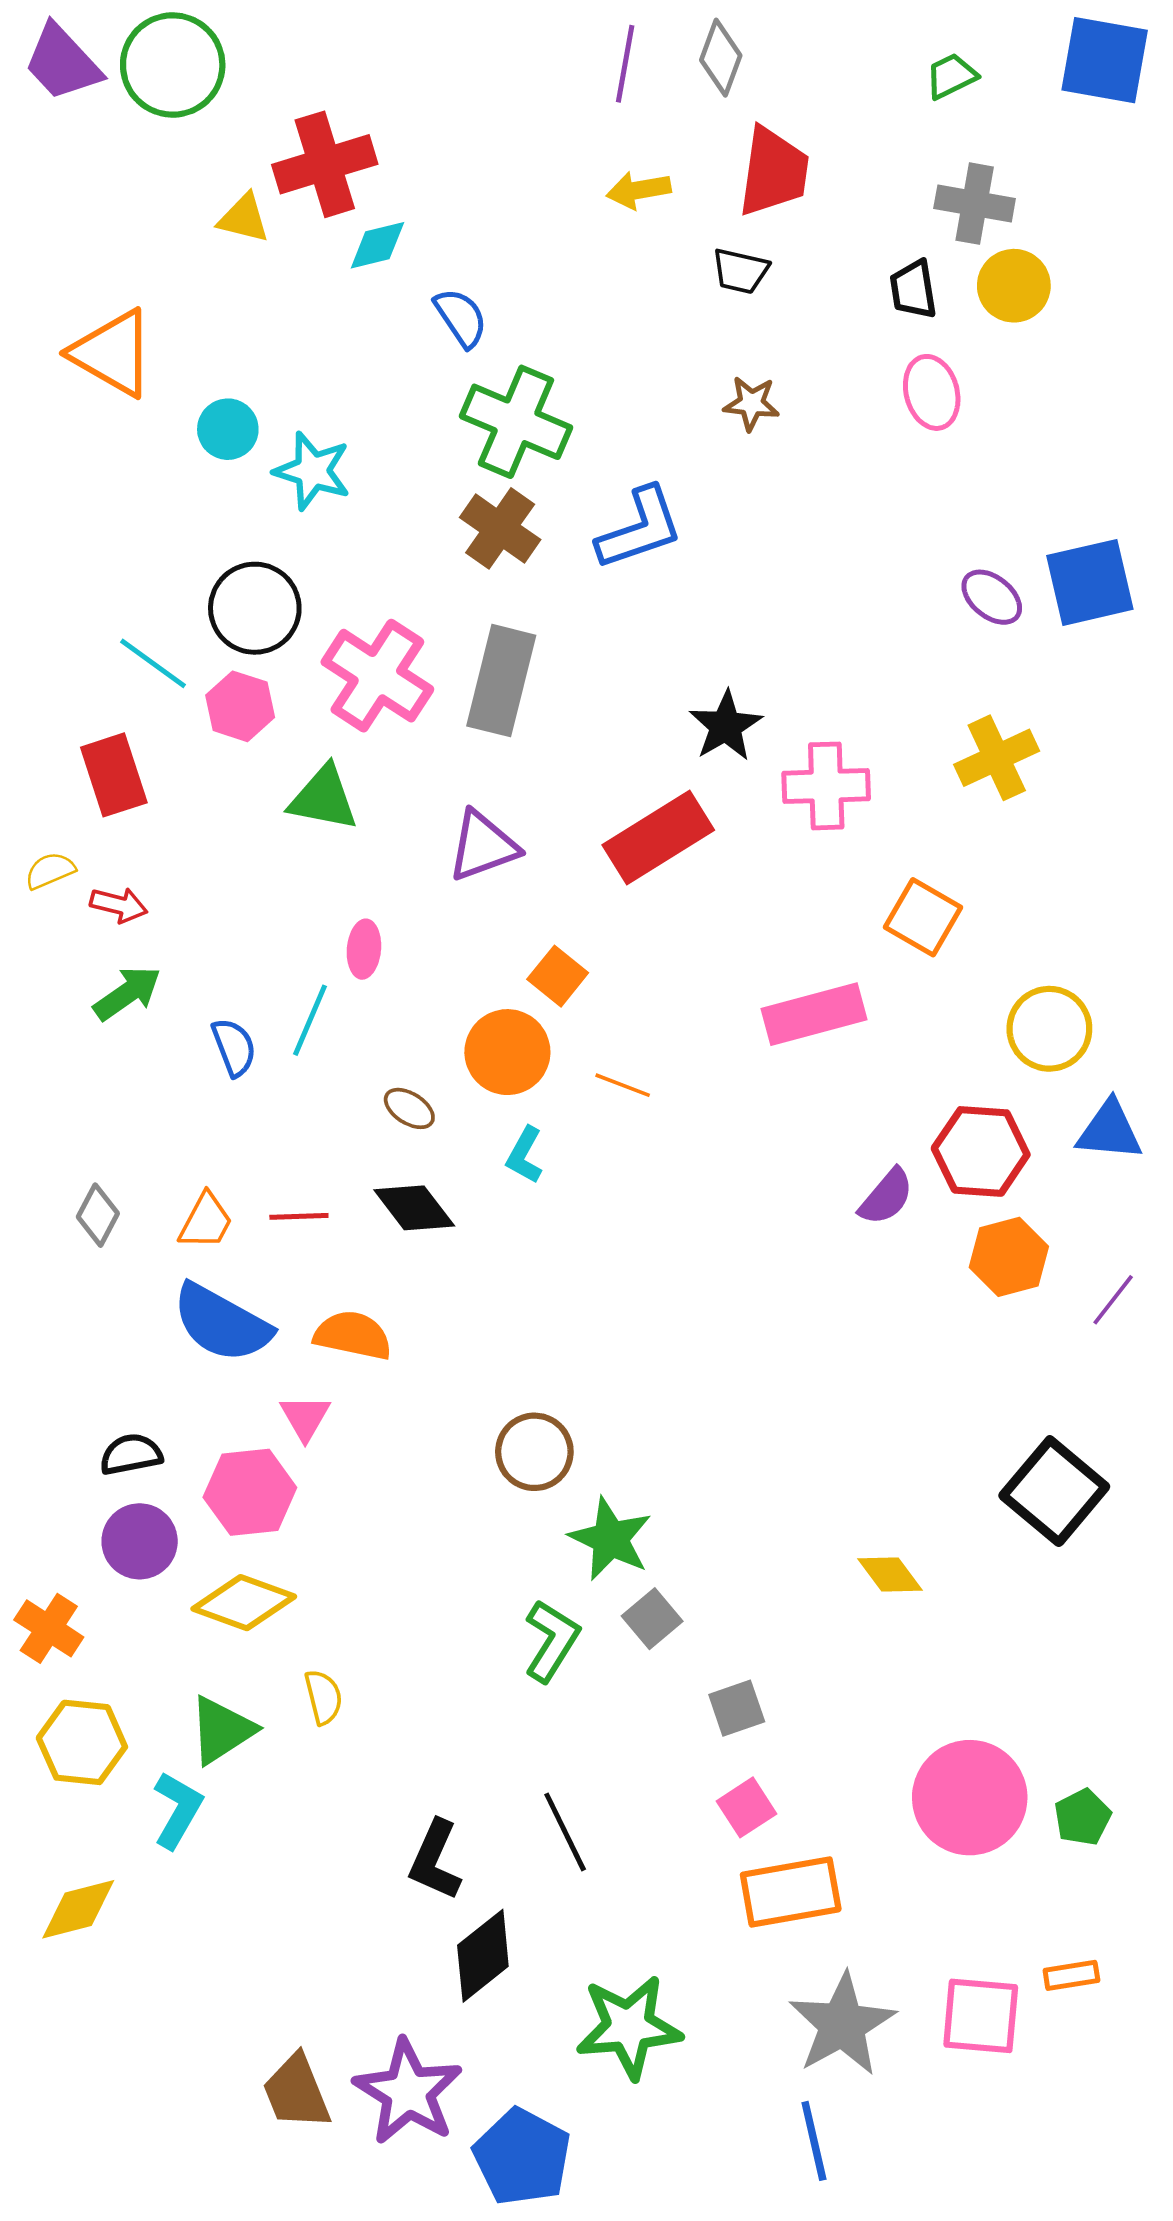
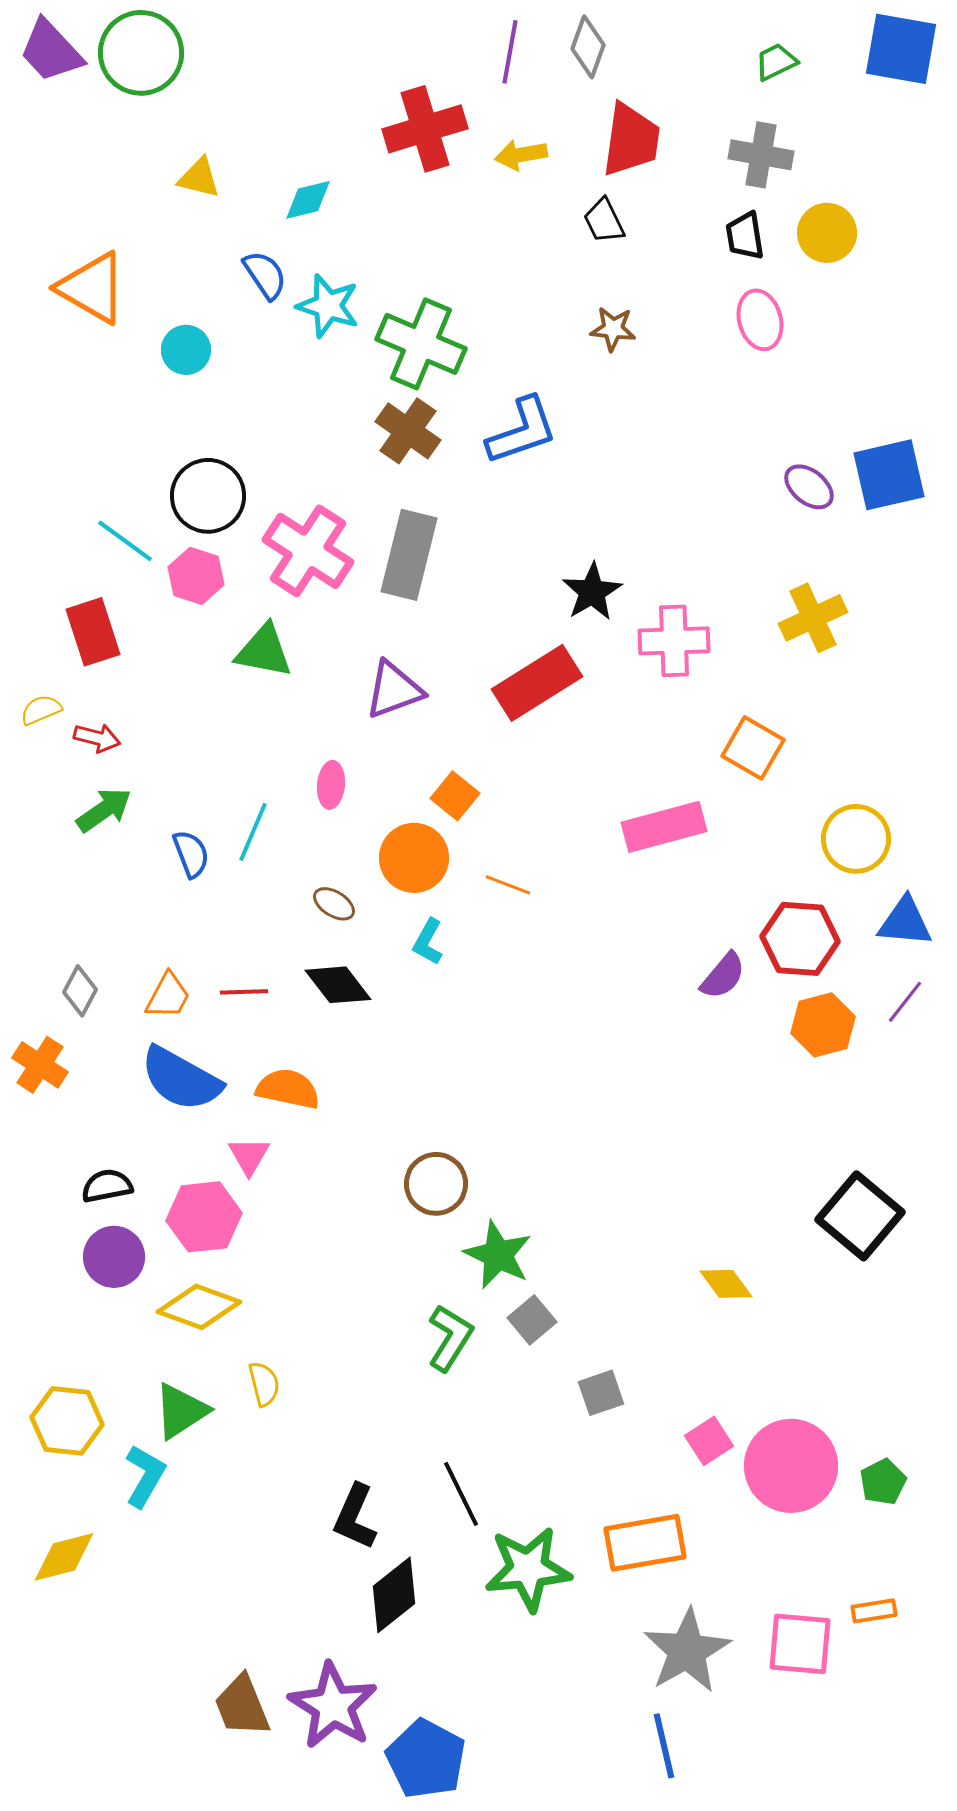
red cross: (325, 164) -> (425, 129), moved
gray cross: (975, 204) -> (761, 155), moved
black trapezoid: (740, 271) -> (604, 221), turned 51
blue semicircle: (461, 318) -> (265, 275), moved
cyan star: (312, 471) -> (328, 306), moved
pink ellipse: (364, 949) -> (331, 785), moved
purple line: (1113, 1300) -> (905, 1002), moved
orange cross: (49, 1628) -> (40, 1065), moved
pink square: (747, 1807) -> (709, 1441), moved
green star: (629, 2027) -> (528, 1569), moved

